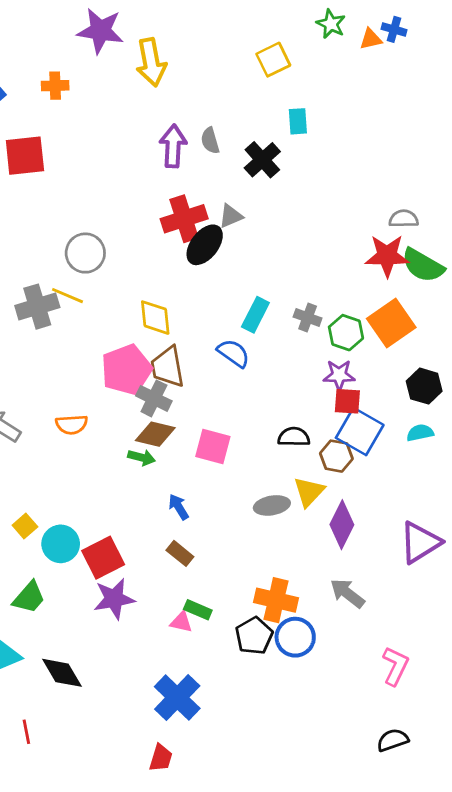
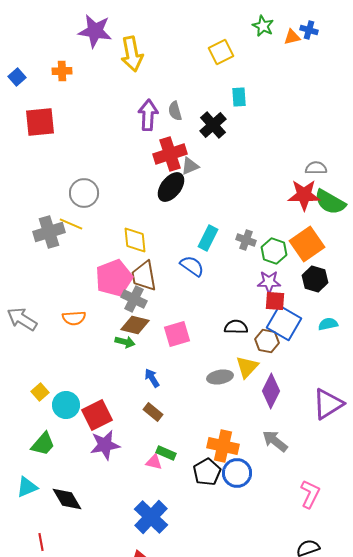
red cross: (184, 219) -> (170, 154), moved
black hexagon: (424, 386) -> (315, 279), moved
pink square: (213, 446) -> (177, 334), turned -32

